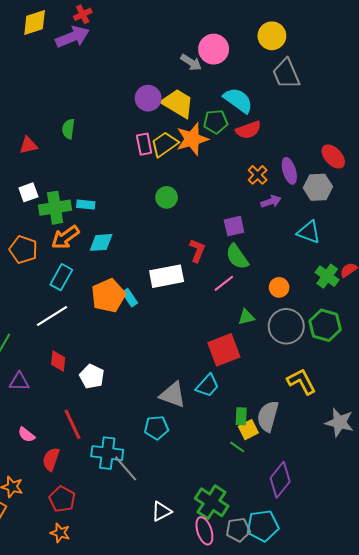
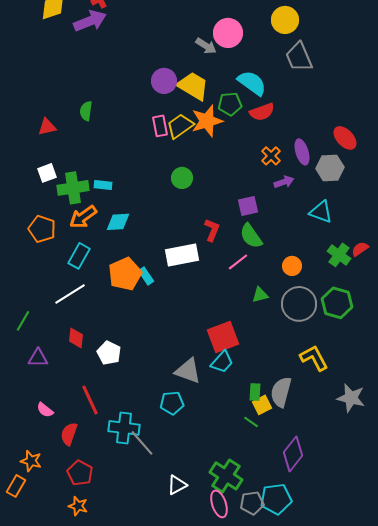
red square: (224, 350) -> (223, 337), moved

